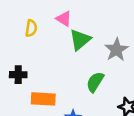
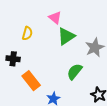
yellow semicircle: (31, 28) -> (27, 33), moved
orange rectangle: (43, 99) -> (31, 81), turned 42

